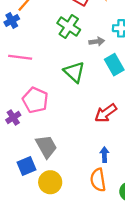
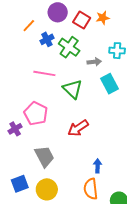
blue cross: (12, 21) -> (47, 39), moved
pink line: (20, 57) -> (44, 73), moved
red arrow: (106, 113) -> (78, 128), moved
blue square: (26, 166) -> (20, 184), moved

